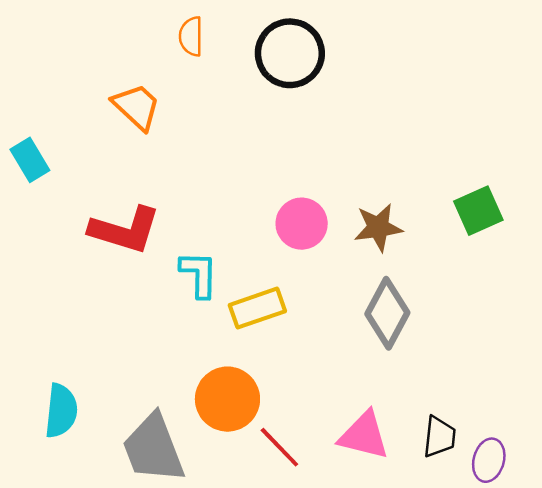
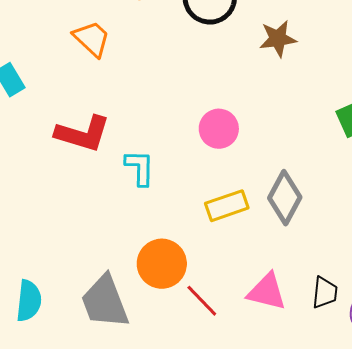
brown star: (378, 227) -> (278, 39), moved
yellow rectangle: (257, 308) -> (227, 206), moved
cyan semicircle: (61, 411) -> (29, 301), moved

